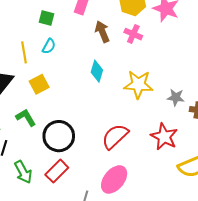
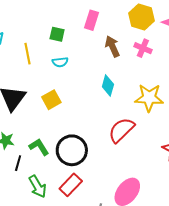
cyan semicircle: (49, 46) -> (60, 62), turned 56
yellow line: (24, 52) -> (28, 54), moved
green L-shape: (26, 118) -> (39, 147), moved
red semicircle: (115, 136) -> (121, 130), moved

